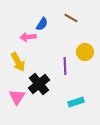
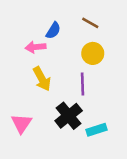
yellow circle: (85, 52) -> (93, 53), moved
yellow arrow: (18, 62) -> (42, 79), moved
black cross: (39, 84) -> (69, 116), moved

